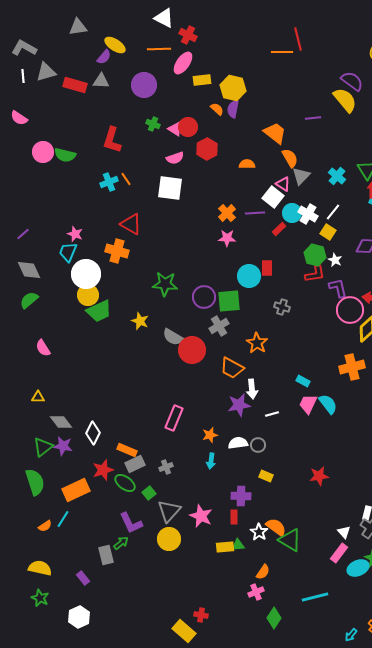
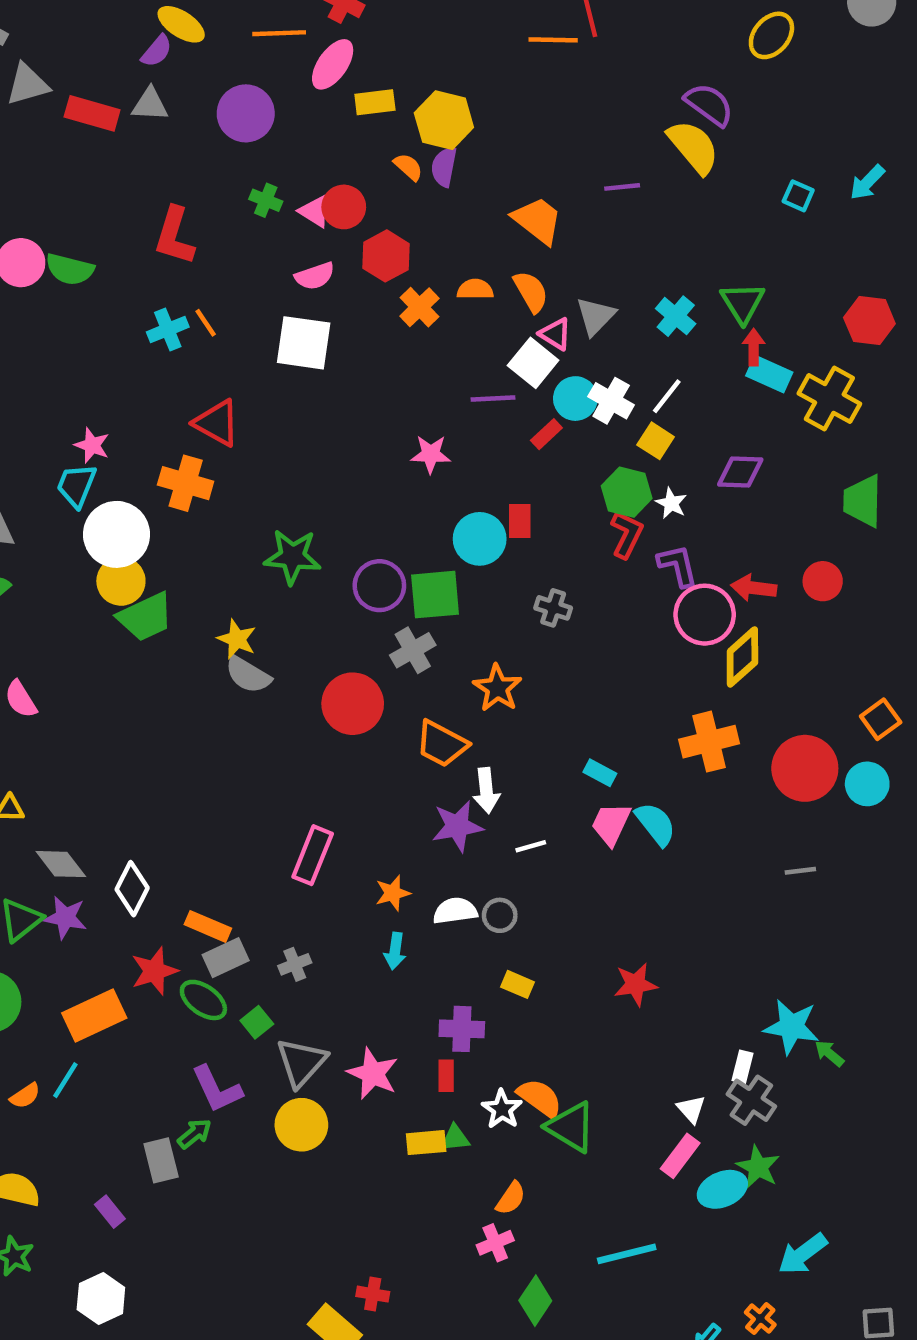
orange semicircle: (290, 158) -> (531, 292), moved
orange cross: (227, 213) -> (419, 307), moved
red L-shape: (315, 274) -> (627, 534), turned -55
gray semicircle: (173, 337) -> (248, 675), moved

